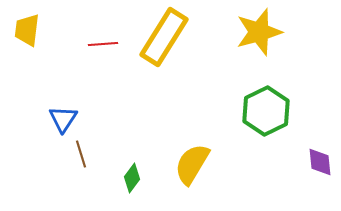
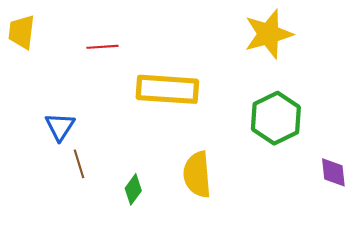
yellow rectangle: (164, 37) -> (167, 89), moved, turned 62
yellow semicircle: (192, 164) -> (197, 175), turned -36

